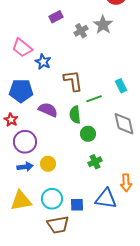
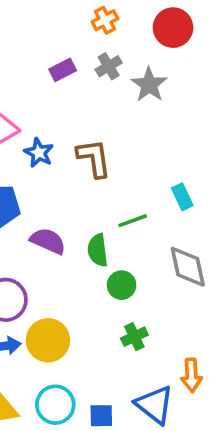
gray cross: (81, 31) -> (109, 66), moved
brown L-shape: (73, 81) -> (94, 158), moved
yellow circle: (48, 164) -> (48, 340), size x1.5
blue triangle: (106, 199) -> (155, 405), turned 30

